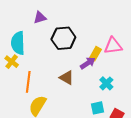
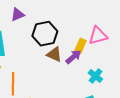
brown triangle: (67, 78) -> (54, 54), moved

